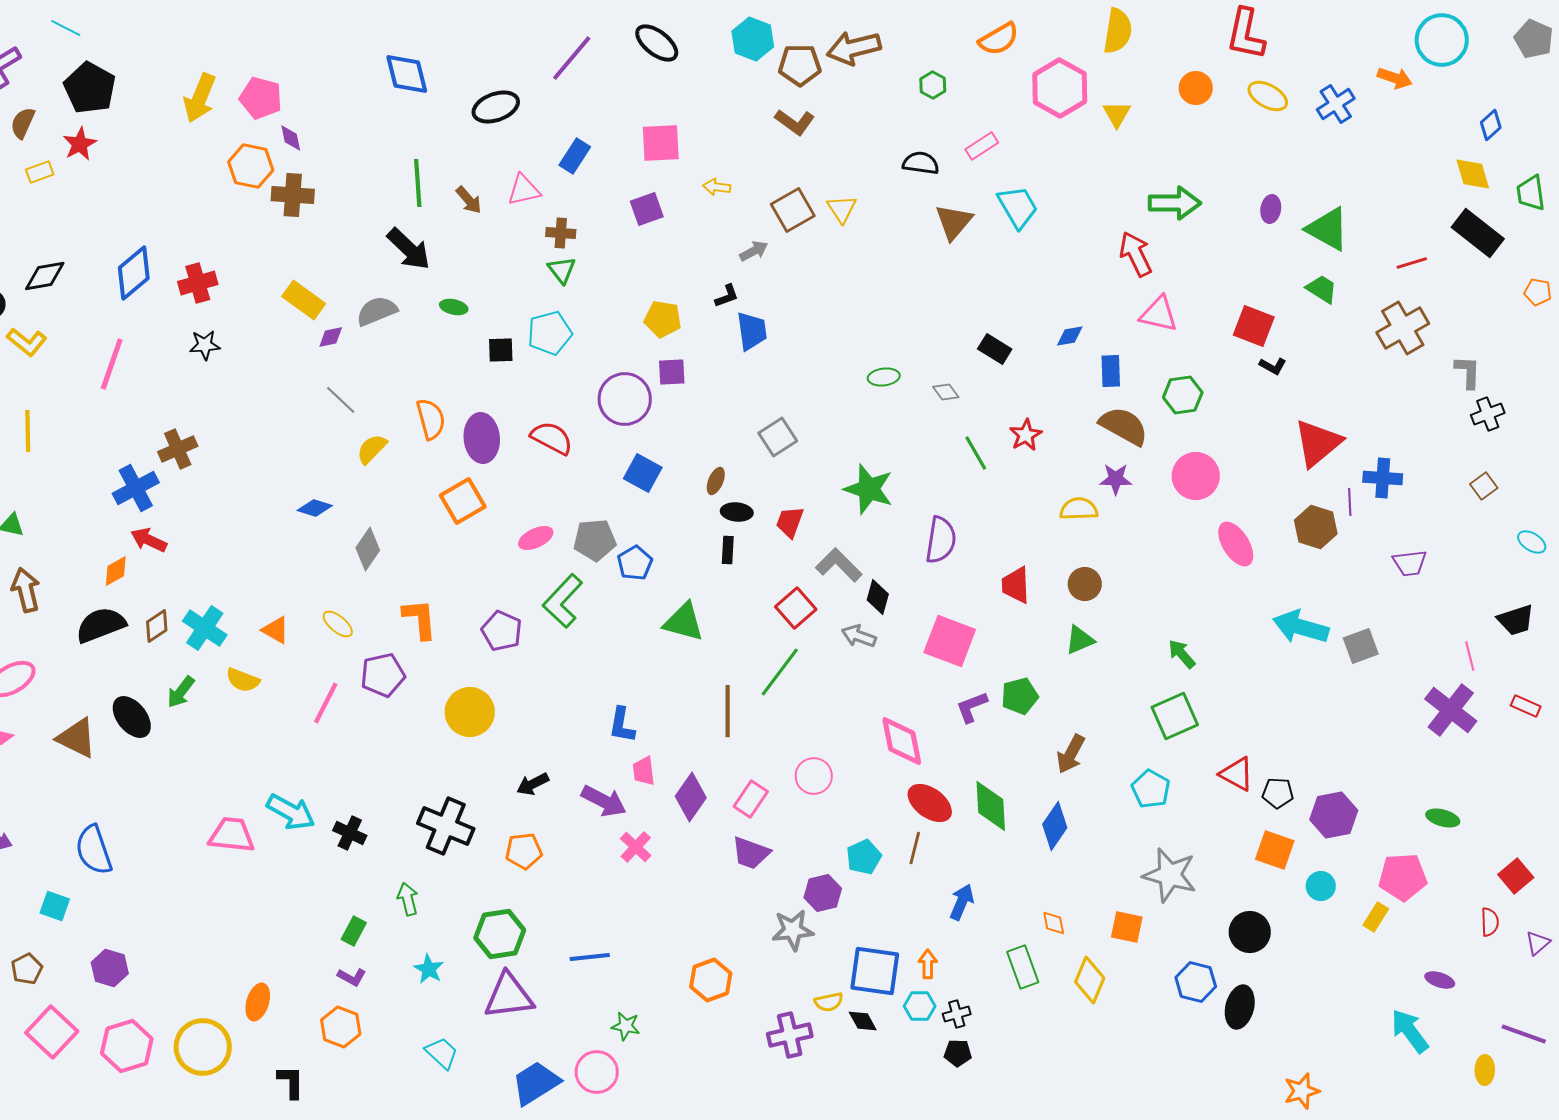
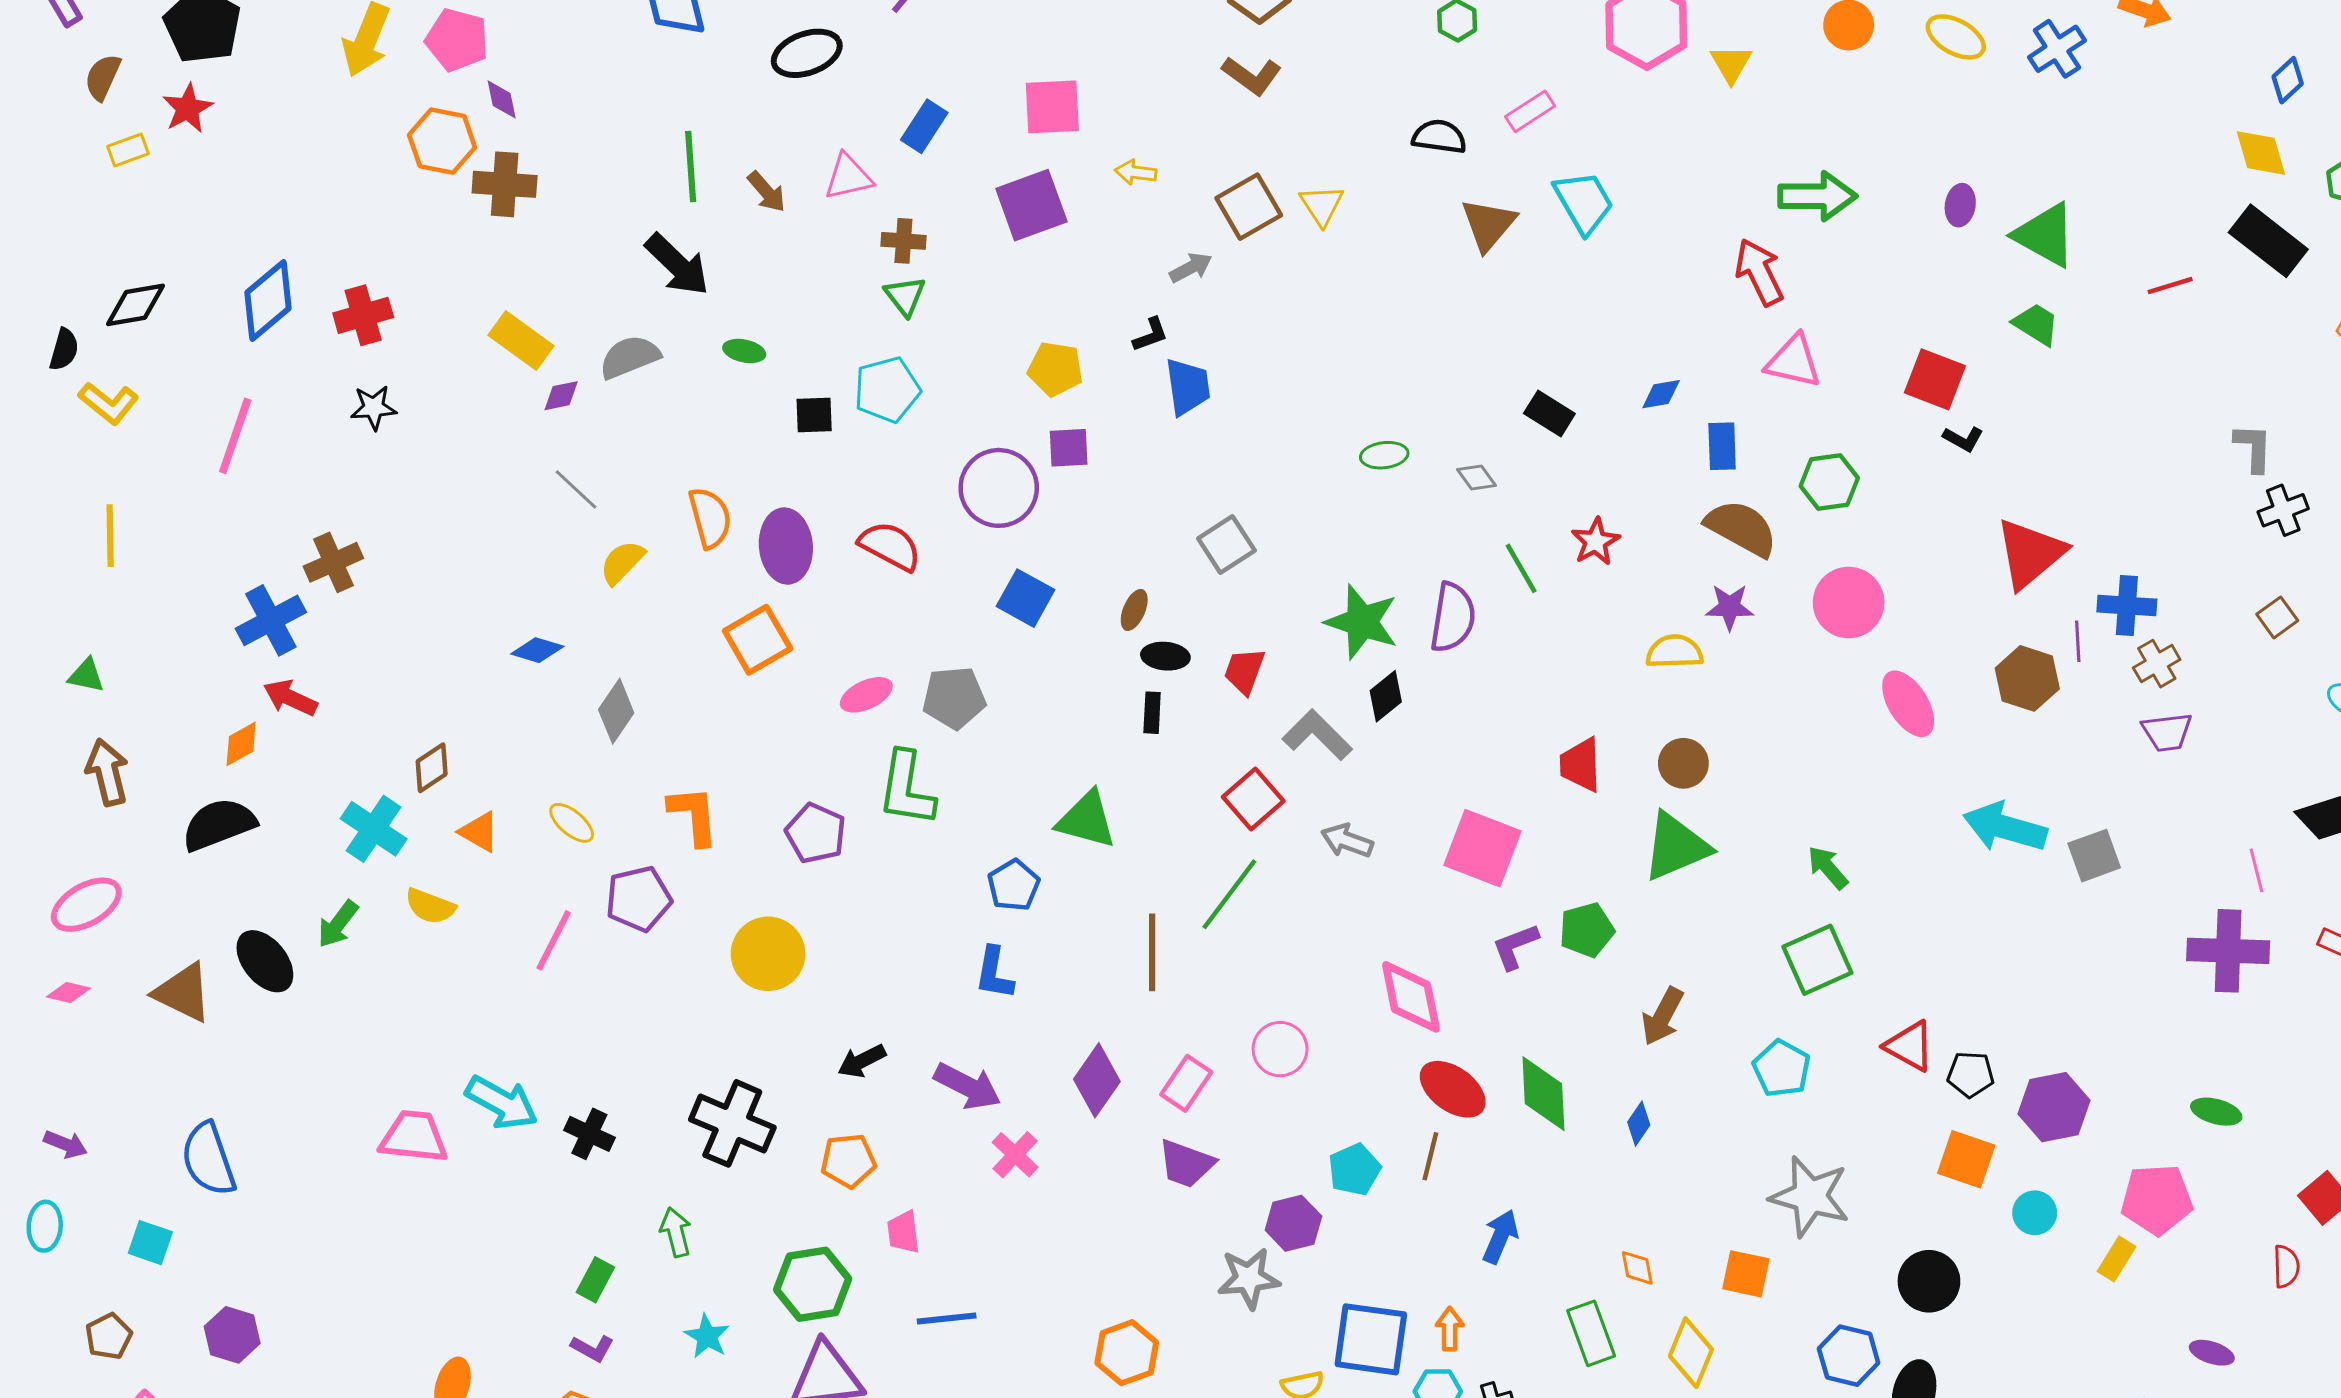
purple square: (647, 209) -> (1031, 205), size x1.4
brown cross: (1403, 328) -> (2157, 664), moved, size x0.6
purple semicircle: (941, 540) -> (1453, 617), moved
blue pentagon: (635, 563) -> (1014, 885), moved
black diamond: (878, 597) -> (1386, 696), moved, turned 36
green L-shape: (563, 601) -> (906, 789), turned -34
brown diamond: (157, 626) -> (432, 768), moved
green triangle: (1080, 640) -> (1676, 847), size x1.6
purple cross: (1451, 710) -> (2228, 951), turned -36
pink trapezoid: (644, 771) -> (903, 1232), moved
blue diamond: (1055, 826) -> (1639, 1123), size x0.6

